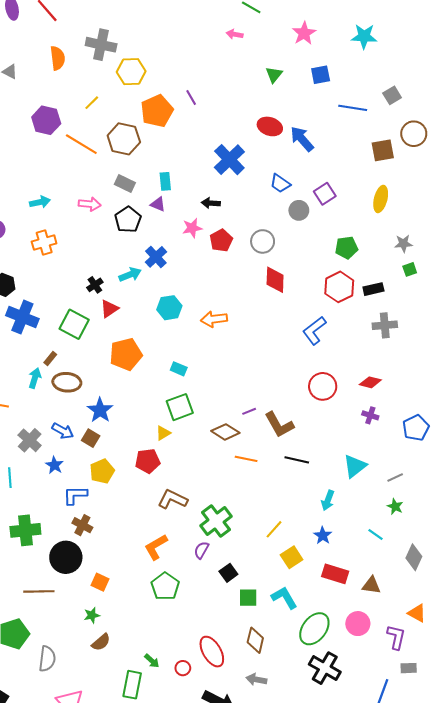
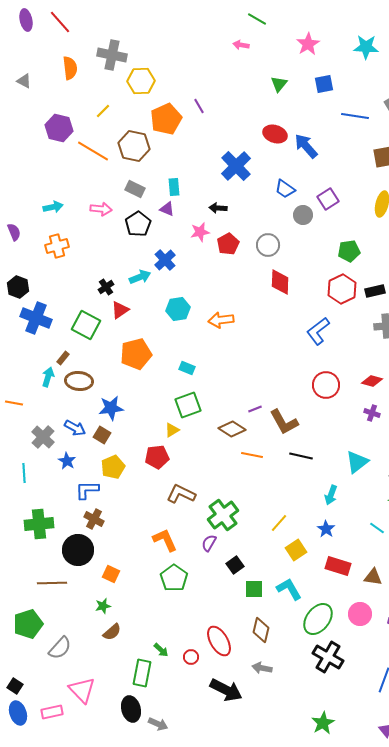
blue star: (100, 410) -> (111, 408), turned 30
orange L-shape: (156, 547) -> (165, 540), turned 96
gray semicircle: (47, 659) -> (60, 648), turned 35

